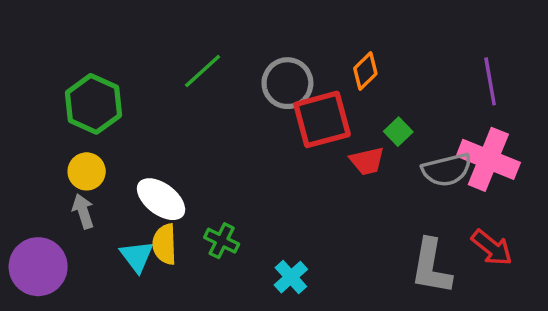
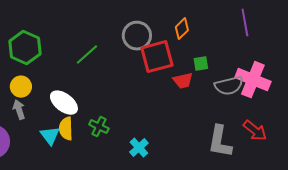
green line: (203, 71) -> (87, 55), moved
purple line: (490, 81) -> (245, 23), moved
green square: (398, 132) -> (201, 64), turned 35

